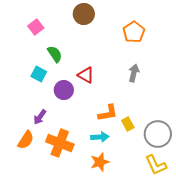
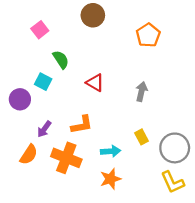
gray arrow: (134, 73) -> (141, 92), moved
purple circle: (64, 90) -> (20, 99), moved
orange L-shape: (108, 113) -> (82, 125), moved

